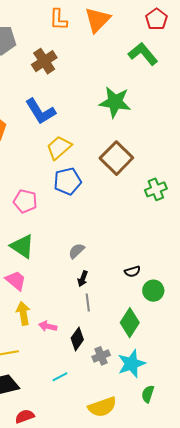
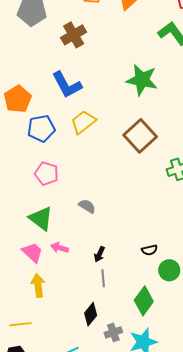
blue pentagon: (67, 181) -> (41, 128), moved
gray semicircle: (76, 251) -> (87, 206), moved, turned 72
pink arrow: (48, 326) -> (60, 248), moved

